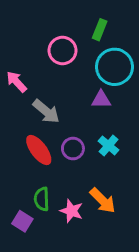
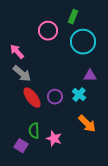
purple triangle: (101, 100) -> (90, 76), moved
gray arrow: (46, 111) -> (22, 74), moved
orange arrow: (103, 200) -> (87, 124), moved

